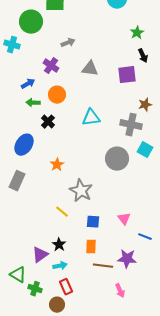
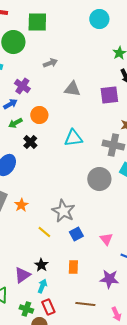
purple cross: (51, 66) -> (22, 86), moved
green arrow: (33, 103) -> (15, 123), turned -32
orange star: (57, 165) -> (21, 205), moved
blue square: (93, 222) -> (76, 234), moved, turned -32
cyan arrow: (60, 266) -> (42, 286), turned -56
brown line: (103, 266) -> (85, 304), moved
green cross: (35, 289) -> (26, 309), moved
pink arrow: (120, 291) -> (116, 314), moved

